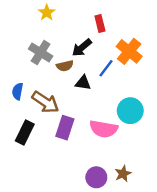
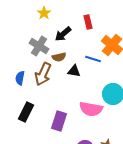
black arrow: (82, 48) -> (63, 34), moved
blue line: (106, 68) -> (93, 59), turned 70
brown arrow: (45, 102) -> (43, 74), moved, turned 80
purple rectangle: (65, 128) -> (59, 121), moved

